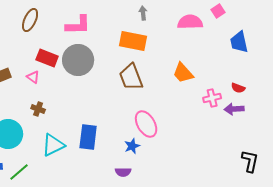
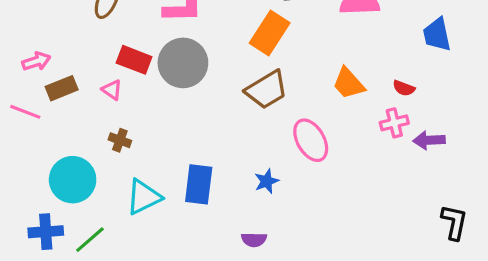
orange rectangle: (133, 41) -> (270, 33), turned -68
brown trapezoid: (131, 77) -> (267, 90), turned -100
red semicircle: (238, 88) -> (404, 88), moved
pink ellipse: (146, 124) -> (311, 140), moved
blue star: (132, 146) -> (267, 181), moved

